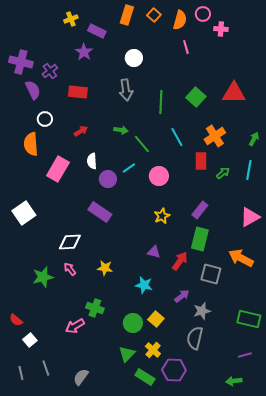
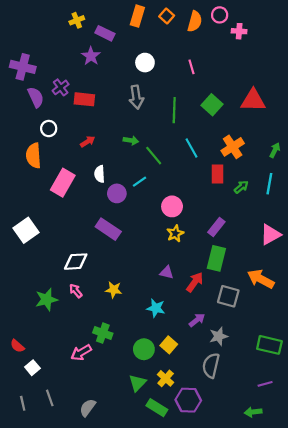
pink line: (186, 47) -> (191, 67), moved
purple cross: (50, 71) -> (61, 87), moved
pink circle: (159, 176) -> (172, 206), moved

